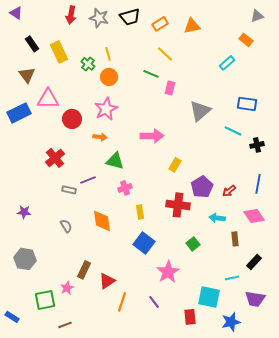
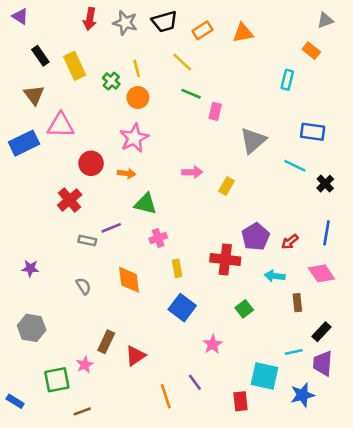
yellow line: (165, 54) -> (182, 62), moved
cyan rectangle: (227, 63) -> (287, 80), turned -35
red circle: (72, 119) -> (91, 163), moved
pink arrow: (152, 136) -> (192, 172), size x0.7
black cross: (257, 145) -> (325, 184), turned -32
yellow rectangle: (175, 165) -> (227, 186), moved
pink star: (168, 272) -> (213, 344), size x0.7
purple trapezoid: (255, 299) -> (323, 363), moved, turned 85
orange line: (122, 302) -> (166, 396), moved, turned -36
blue star: (231, 322) -> (302, 395), moved

